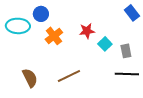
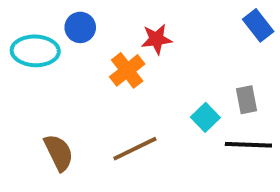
red star: (87, 31) -> (156, 39), moved
orange cross: (54, 36) -> (127, 70), moved
cyan square: (105, 44) -> (205, 117), moved

